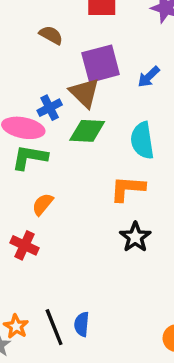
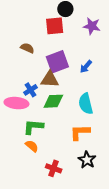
brown triangle: (84, 93) -> (50, 79), turned -36
green L-shape: (30, 157) -> (33, 127), moved
orange semicircle: (43, 204) -> (32, 146), turned 96
red cross: (25, 245) -> (54, 168), moved

